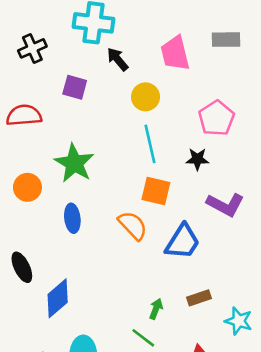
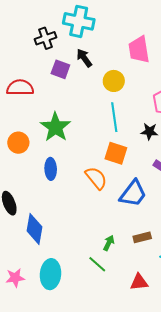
black cross: (32, 48) -> (46, 38), moved
black arrow: (118, 59) -> (84, 58), moved
blue diamond: (58, 298) -> (35, 229), turned -44

